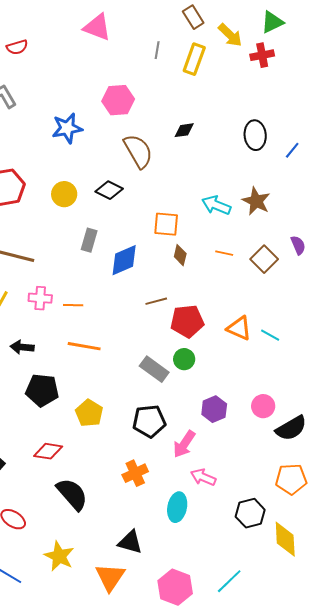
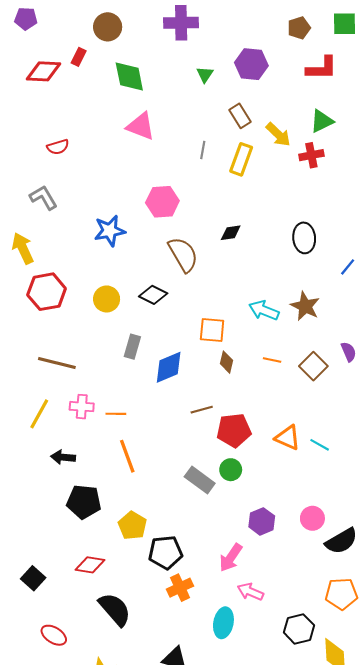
blue line: (292, 150) -> (348, 267), moved
orange line: (84, 346) -> (127, 456), turned 60
black pentagon: (149, 421) -> (166, 552), moved

